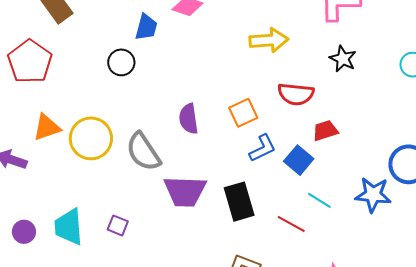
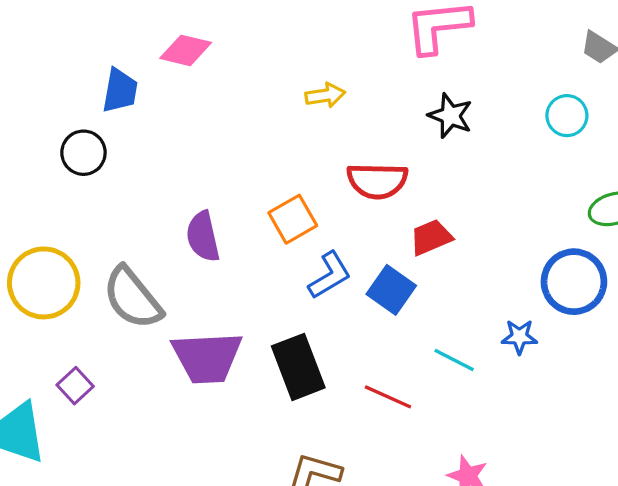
yellow arrow: (269, 40) -> (325, 95), size x0.6
blue star: (373, 195) -> (519, 337), size x0.6
cyan line: (319, 200) -> (454, 360), moved
purple square: (118, 225) -> (75, 386), moved, turned 30

